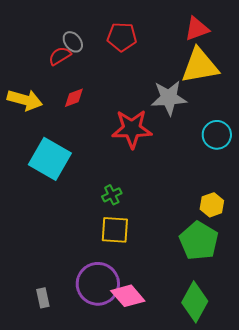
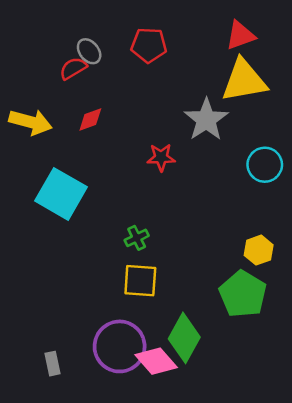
gray star: (169, 98) -> (206, 120), turned -30
red star: (132, 129) -> (161, 157), size x0.6
green diamond: (195, 302) -> (184, 338), moved

